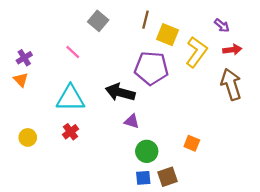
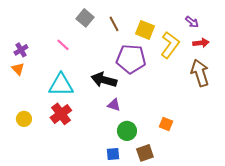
brown line: (146, 20) -> (114, 24), moved, turned -42
red cross: (70, 132) -> (61, 114), size x1.5
blue square: (143, 178) -> (113, 154), moved

